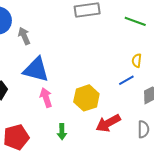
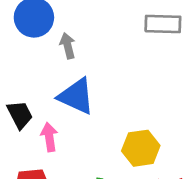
pink arrow: (46, 98) -> (49, 137), moved

